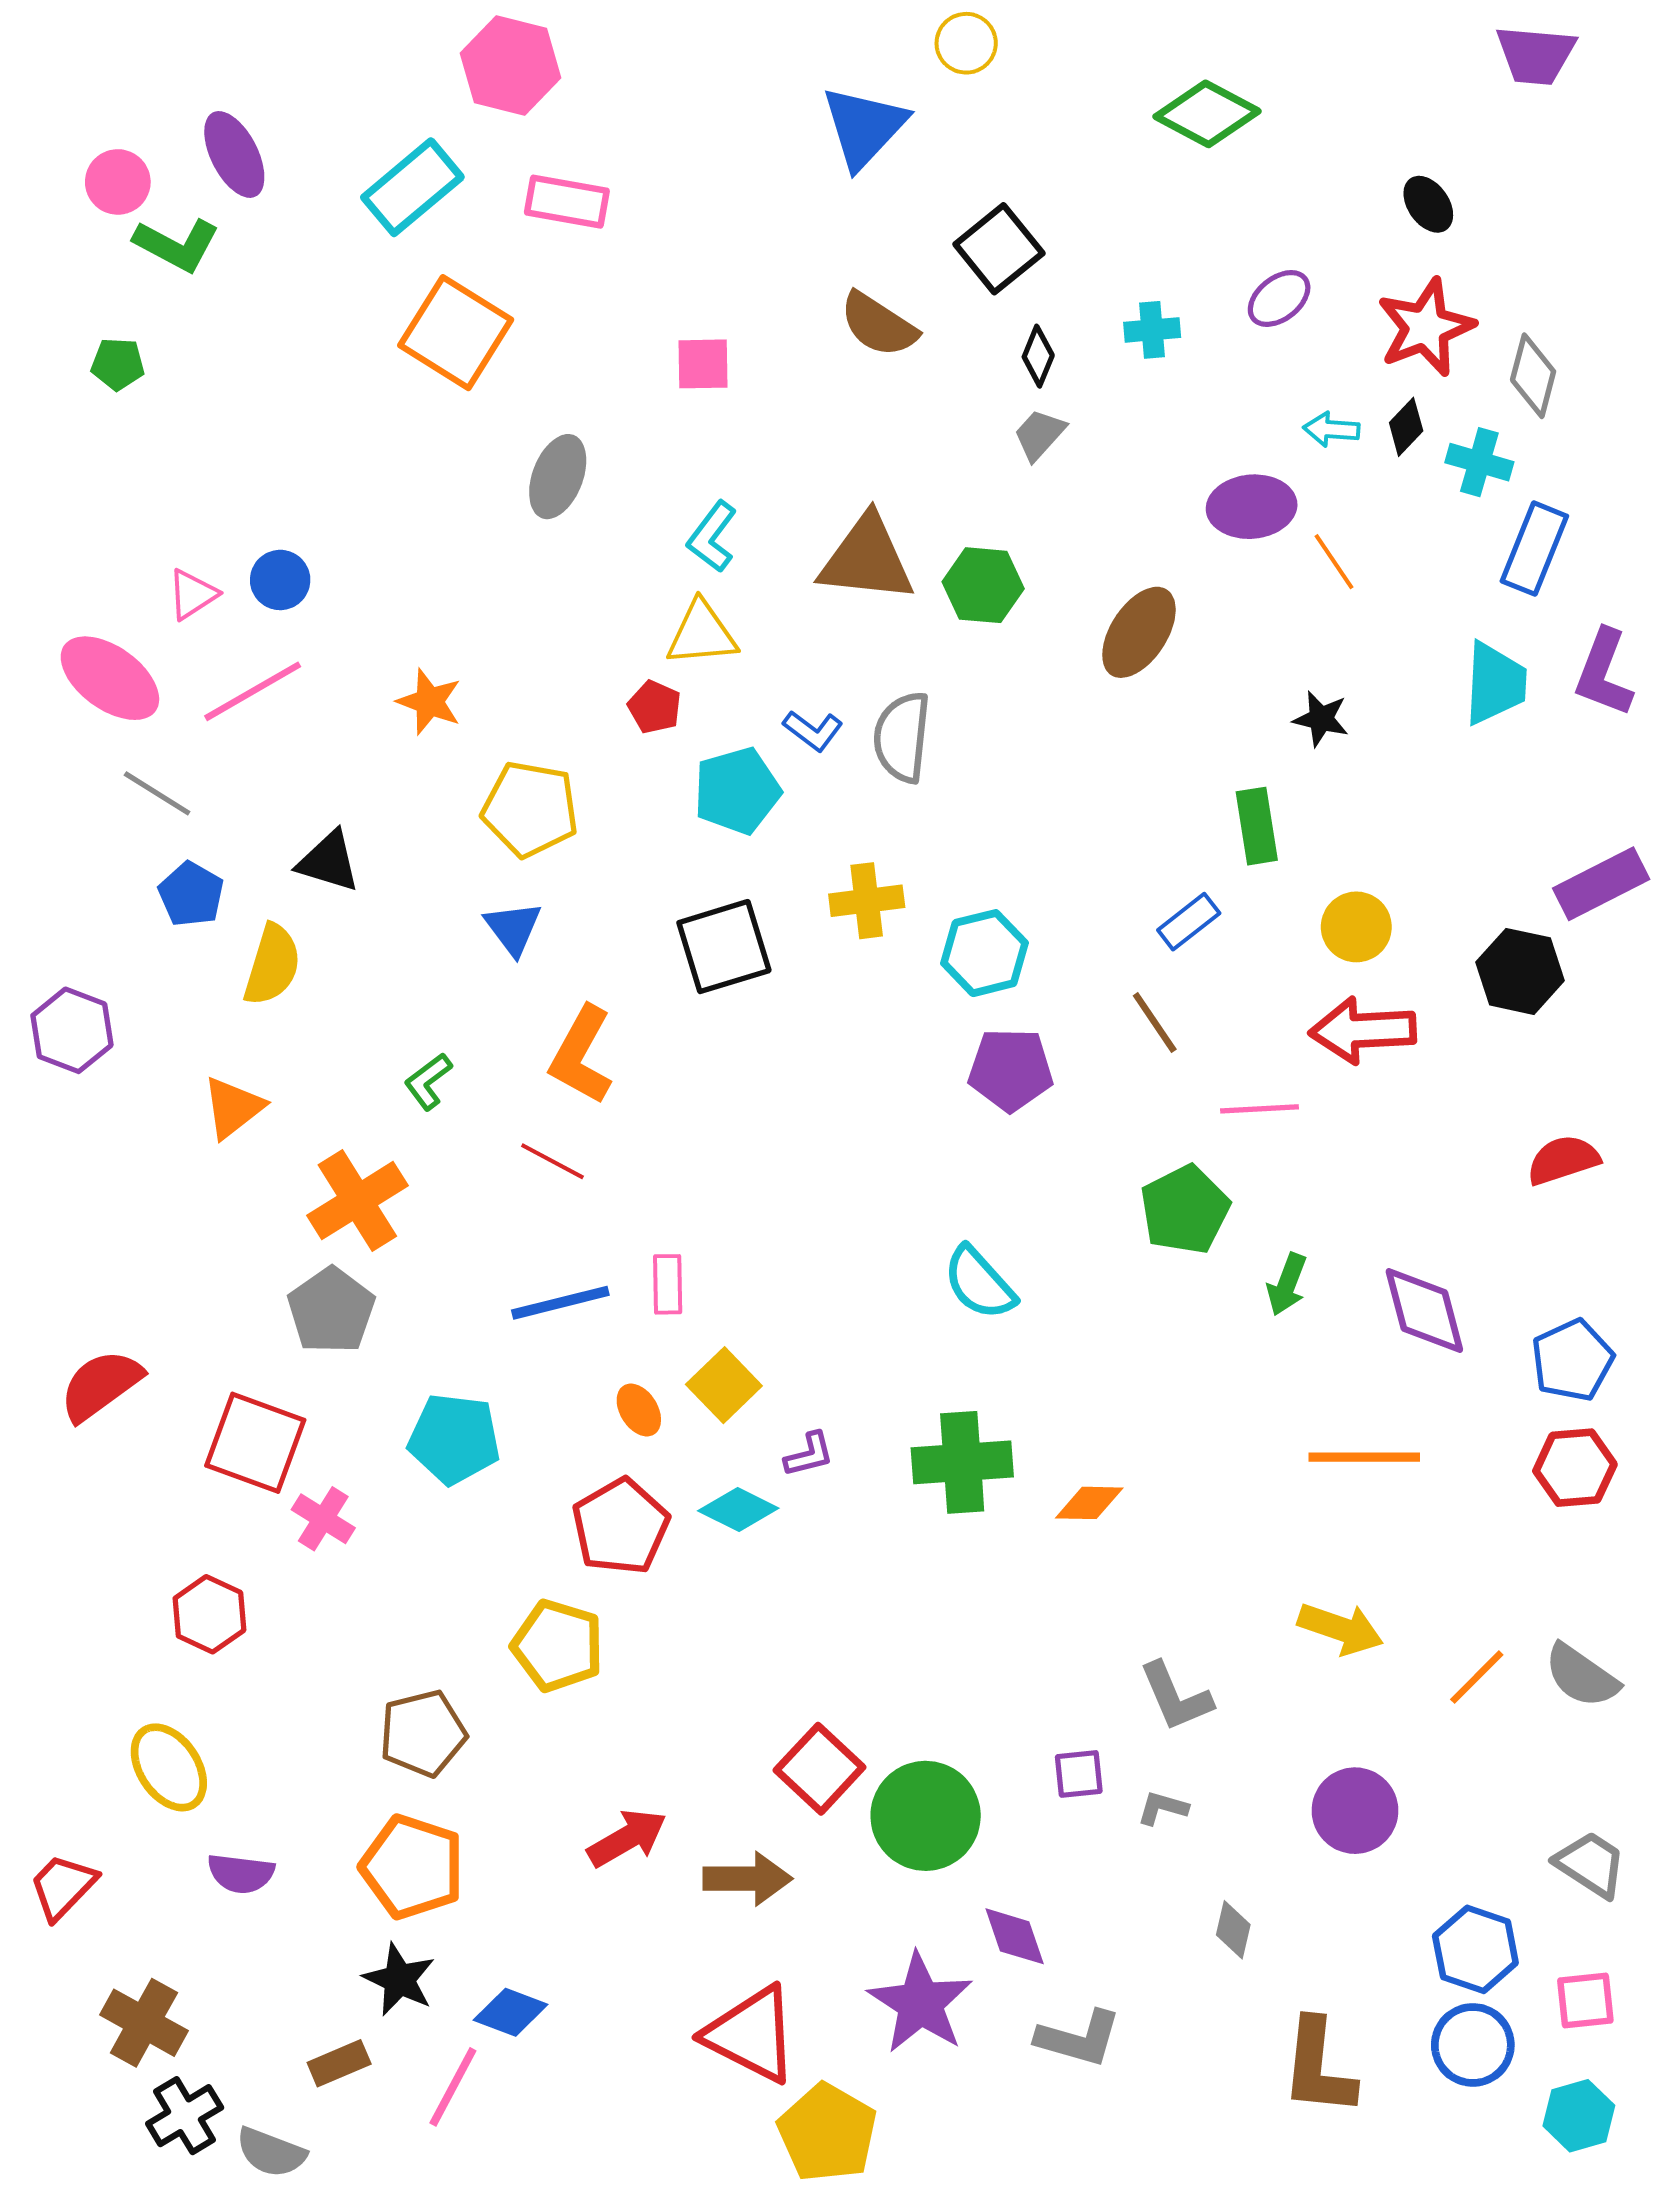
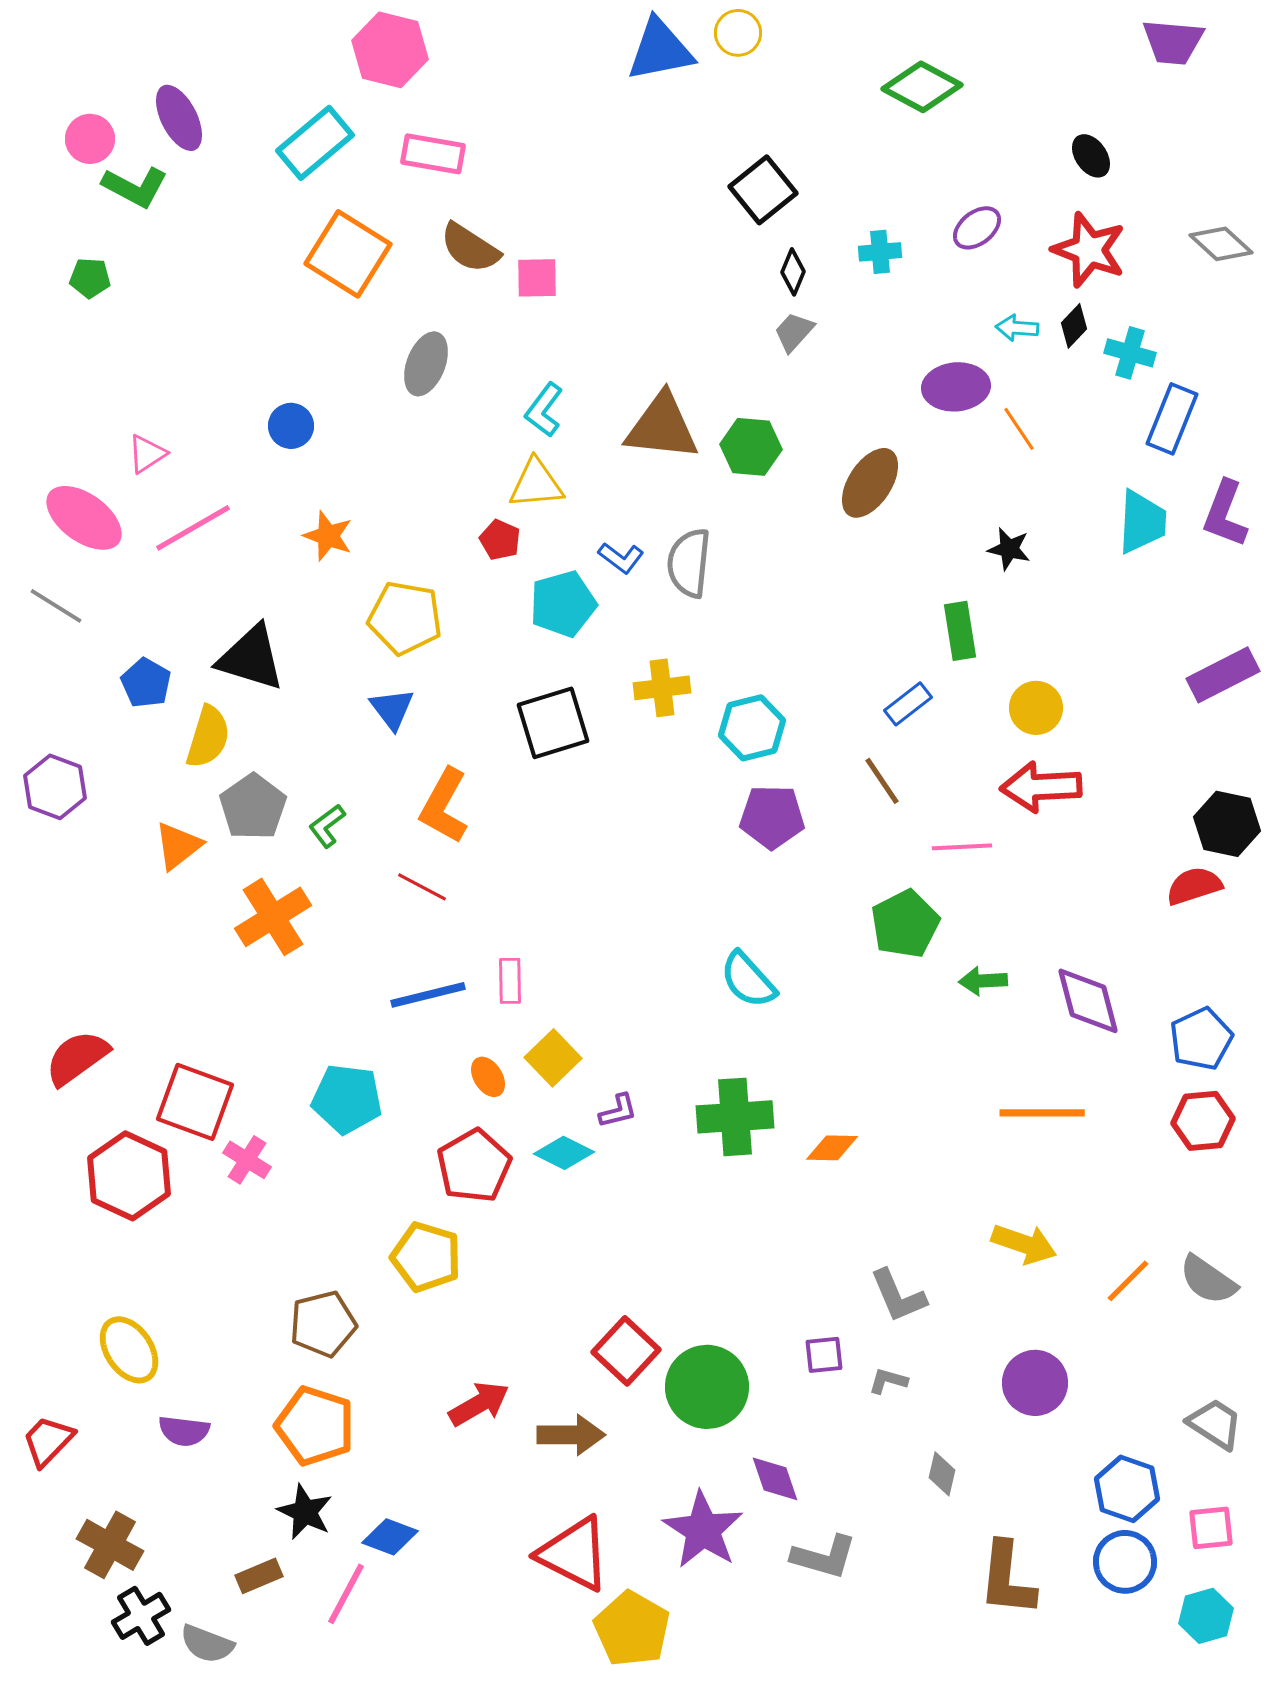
blue triangle: (864, 127) -> (660, 50), moved, turned 36
brown semicircle: (878, 325) -> (470, 248), moved
red star: (1426, 327) -> (1089, 250), turned -30
gray diamond: (1533, 376) -> (1221, 244), moved, turned -62
blue circle: (280, 580) -> (291, 426), moved
gray line: (157, 793) -> (56, 606), moved
black triangle: (329, 861) -> (251, 658), size x1.4
black hexagon: (1520, 971) -> (1227, 824), moved
green arrow: (1287, 1284) -> (983, 981), turned 66
gray pentagon: (331, 1311) -> (253, 807), moved
red hexagon: (209, 1614) -> (129, 1176), moved, size x1.5

